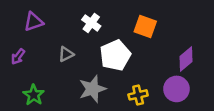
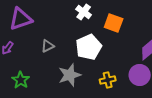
purple triangle: (34, 22) -> (21, 19), size x1.4
white cross: (91, 23) -> (84, 12), moved

